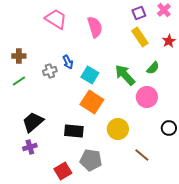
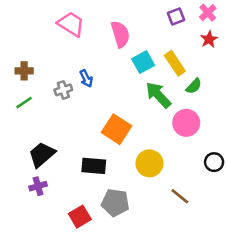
yellow rectangle: (140, 37) -> (175, 63), moved
red star: (169, 41) -> (209, 39), moved
cyan square: (90, 75) -> (143, 62), moved, turned 30

